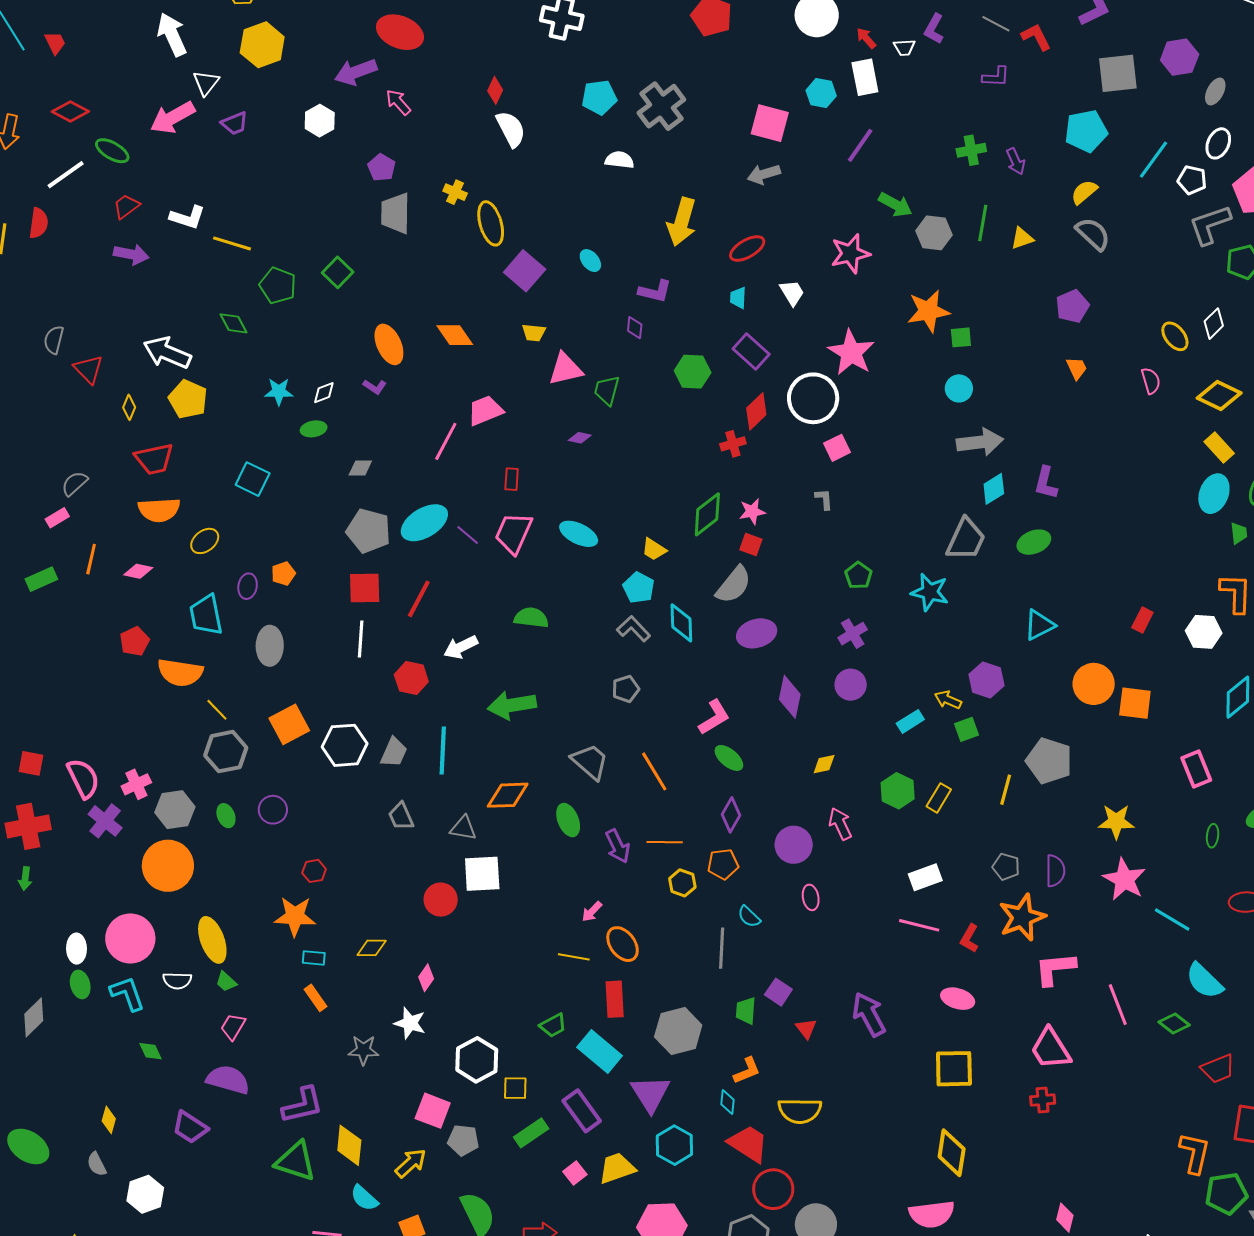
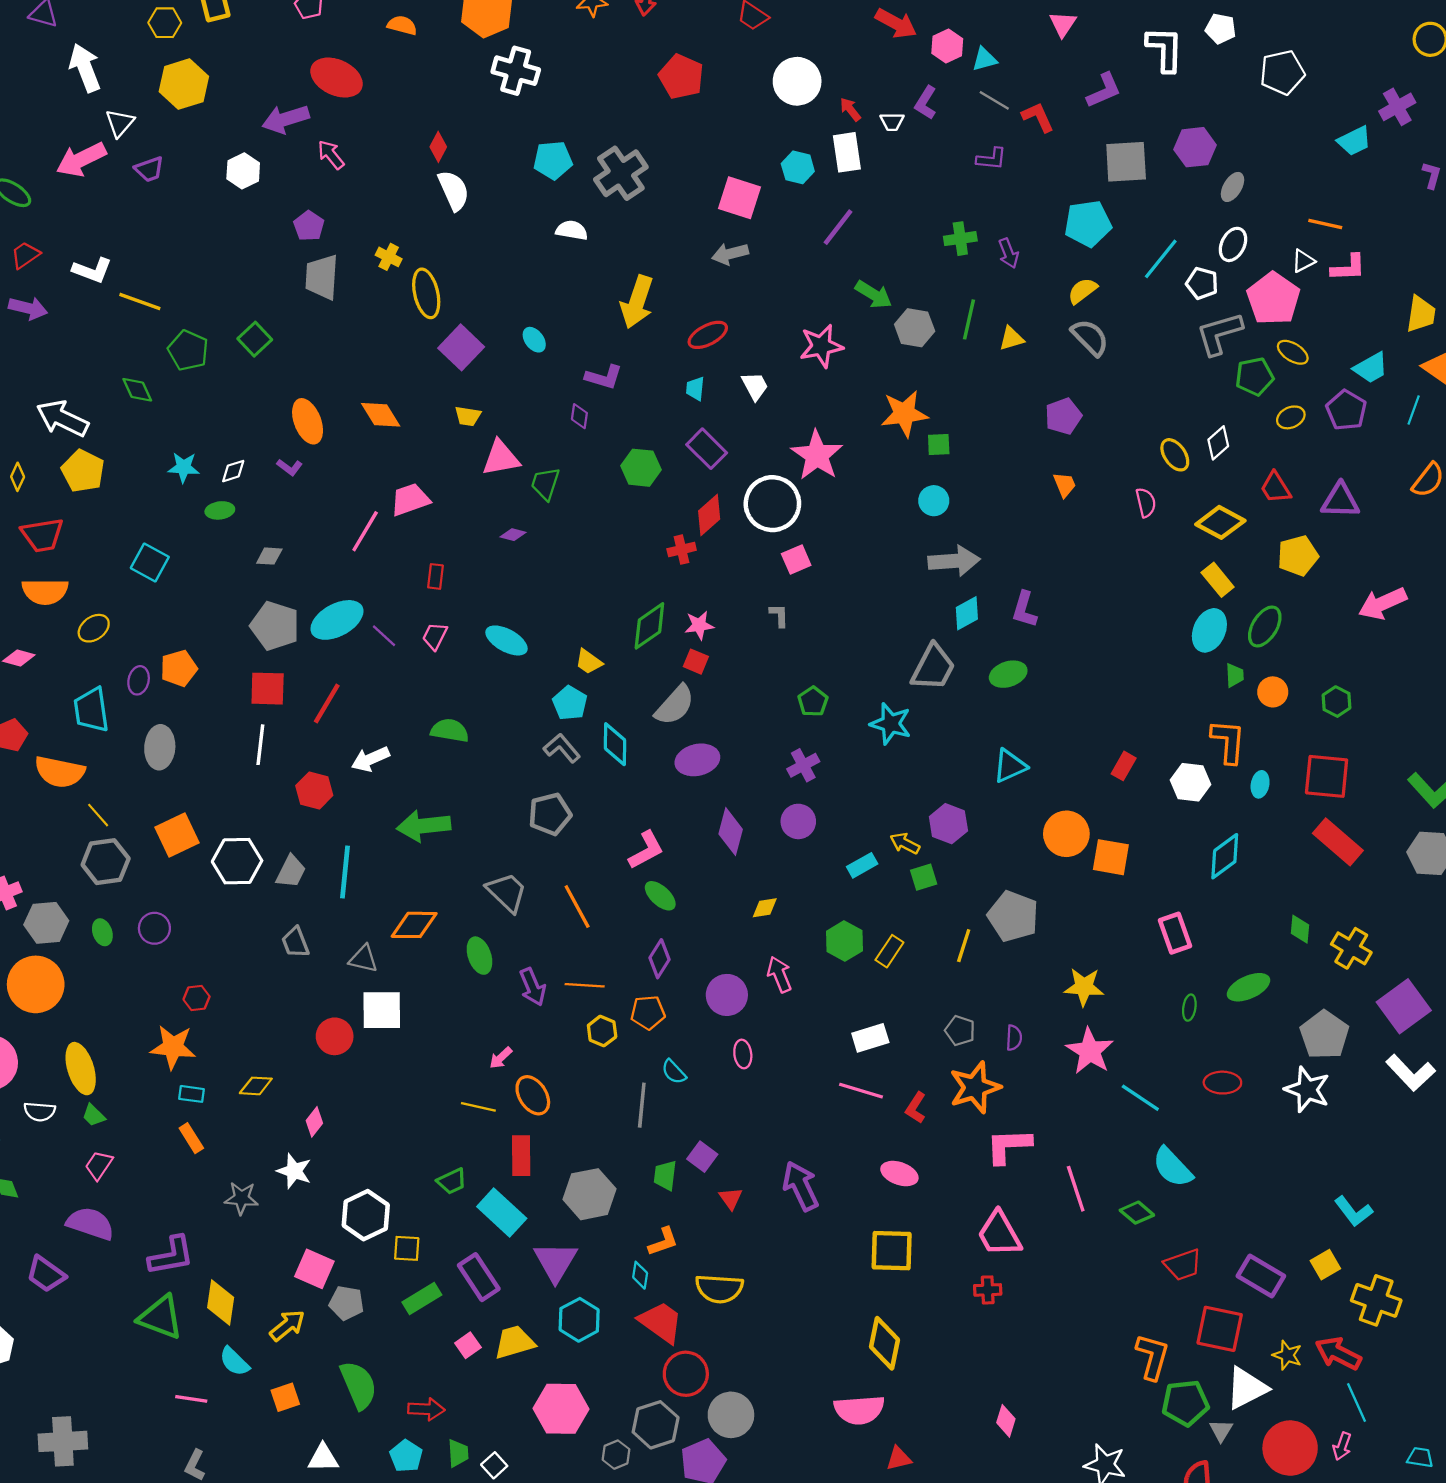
pink trapezoid: (514, 533) -> (435, 636), size x0.6
orange pentagon: (283, 573) -> (179, 668), size x1.4
gray pentagon: (626, 689) -> (550, 814), size x1.4
purple semicircle: (1055, 871) -> (1014, 1038), size x0.7

